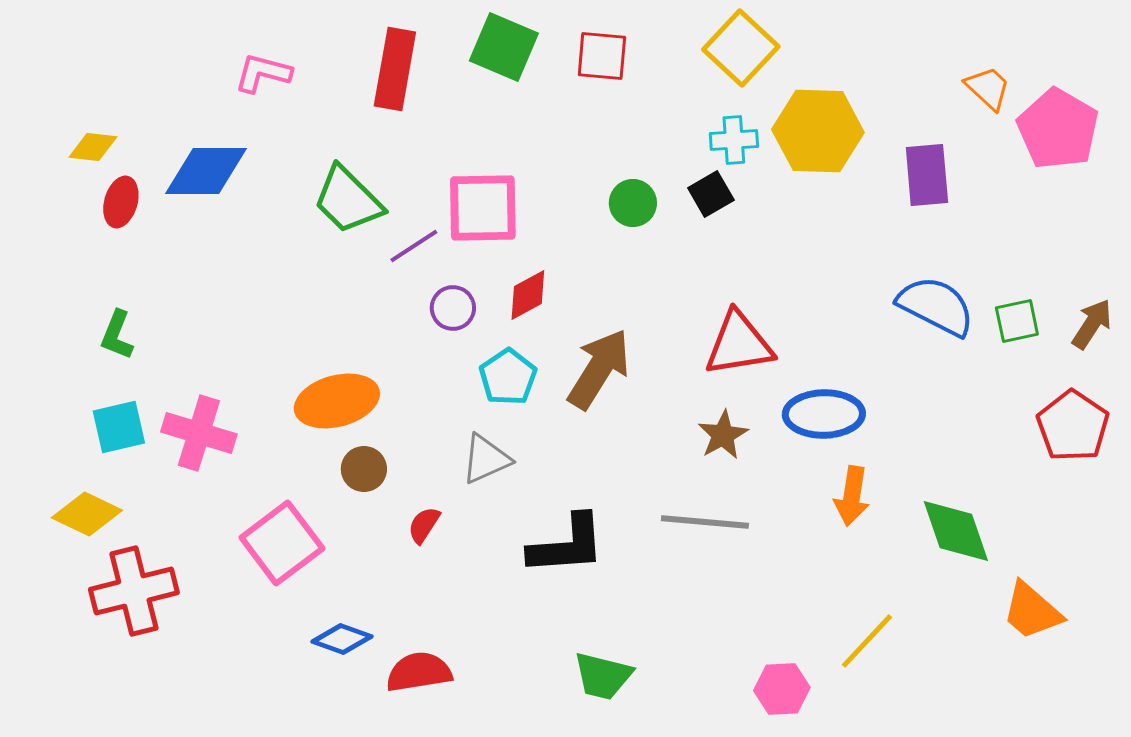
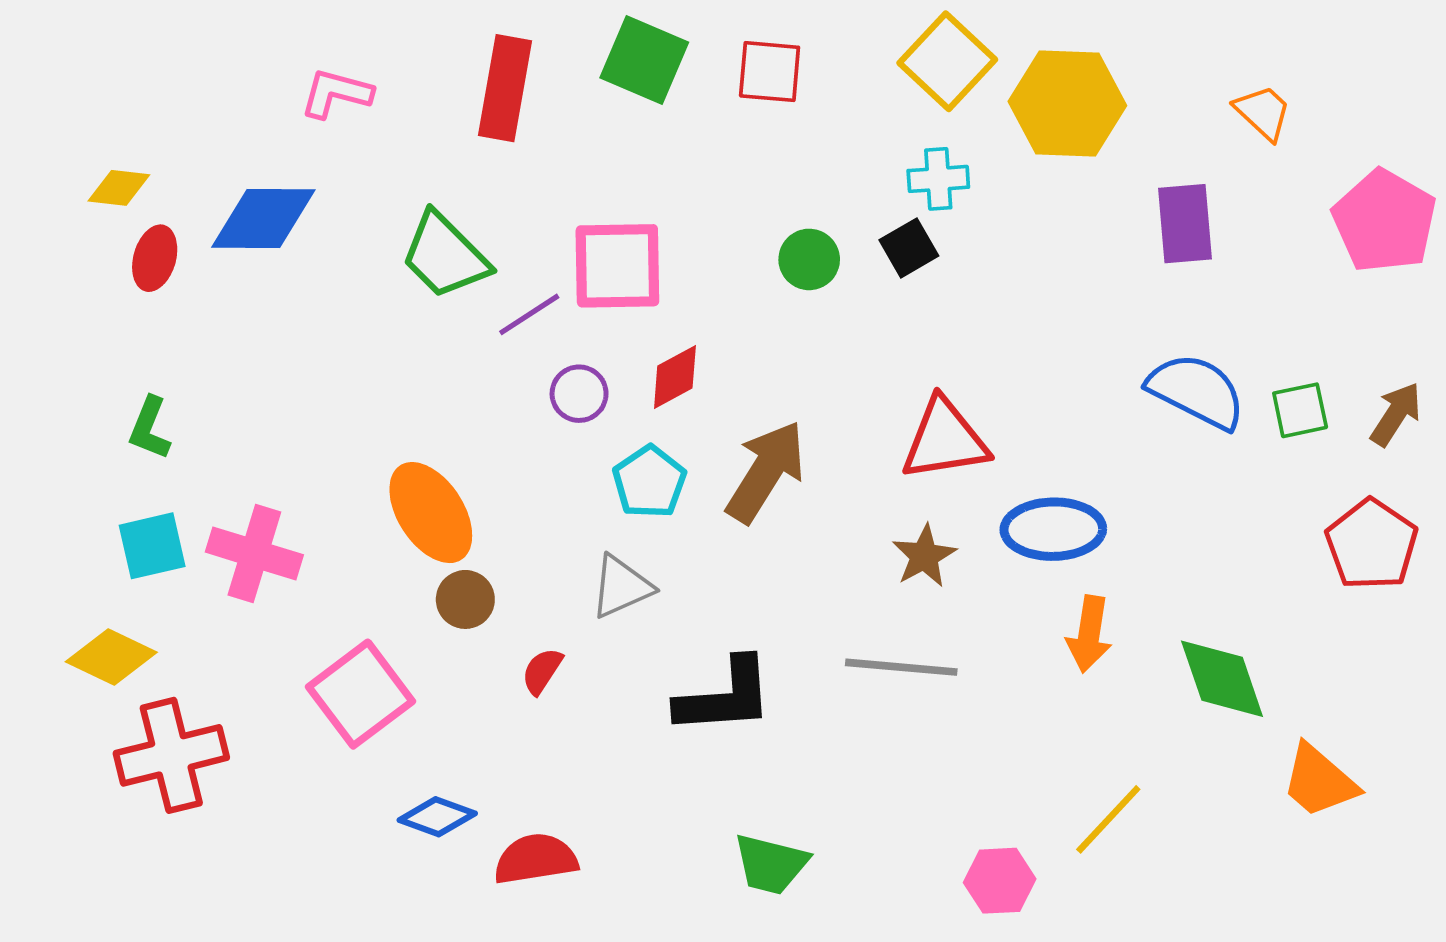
pink pentagon: (1058, 129) -> (1384, 221), moved
yellow hexagon: (818, 131) -> (1067, 103), moved
orange ellipse: (337, 401) -> (431, 513), turned 72

